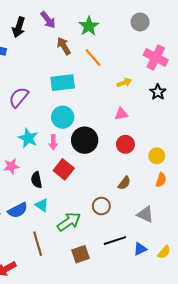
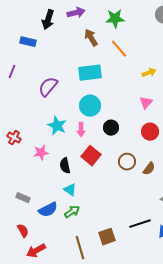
purple arrow: (48, 20) -> (76, 13), turned -66
green star: (89, 26) -> (115, 19), turned 30
pink triangle: (121, 114) -> (146, 103), turned -40
black circle: (85, 140) -> (111, 128), size x0.6
brown circle: (101, 206) -> (127, 162), moved
blue semicircle: (18, 210) -> (48, 210), moved
green arrow: (69, 222) -> (72, 212), moved, size x0.7
brown line: (38, 244) -> (80, 248), moved

